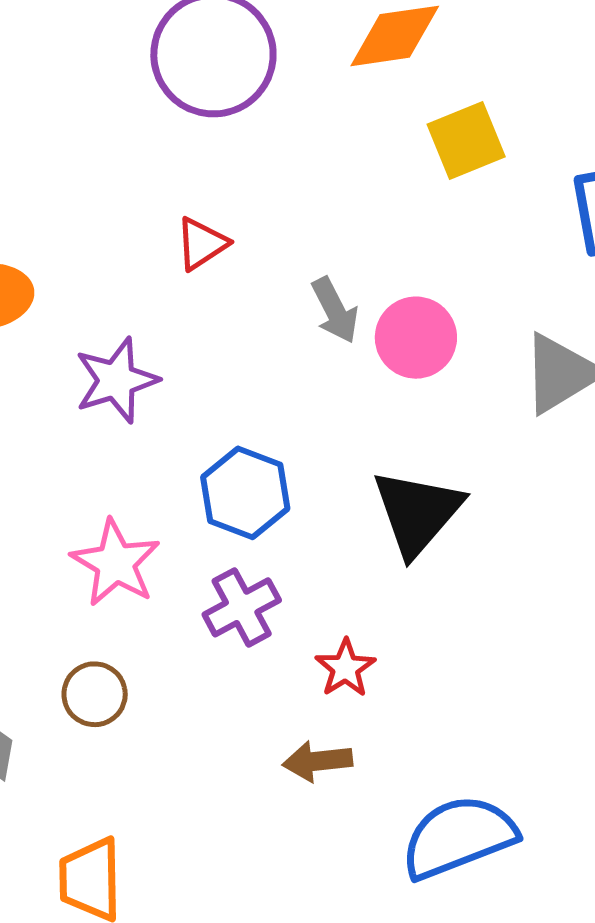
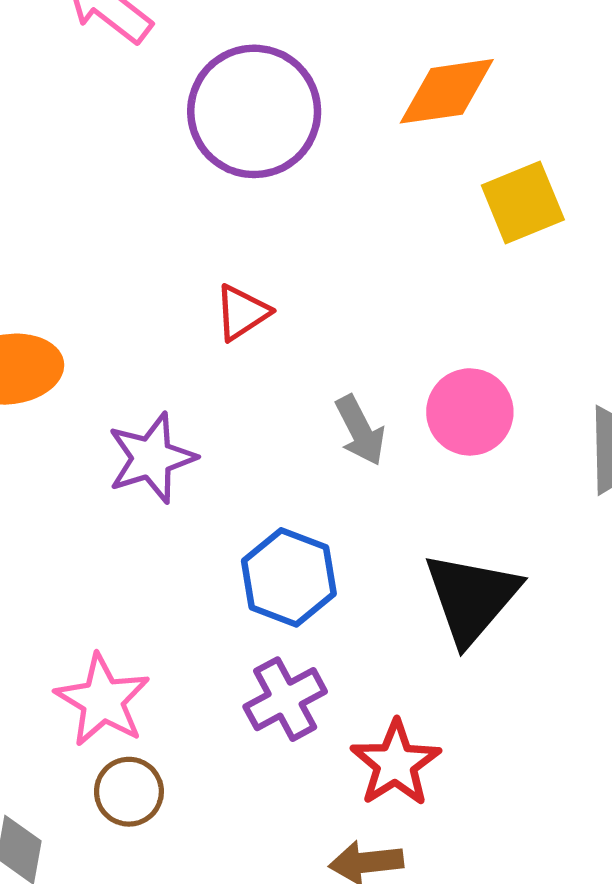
gray arrow: (335, 310) -> (360, 430), moved
pink star: (116, 563) -> (103, 700), moved
red star: (345, 668) -> (396, 763), size x1.4

